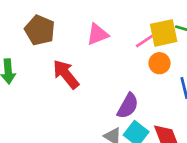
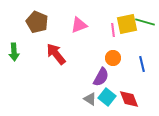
pink line: (144, 41) -> (113, 30), turned -64
orange circle: (160, 63) -> (113, 58), moved

